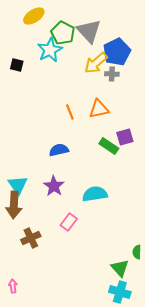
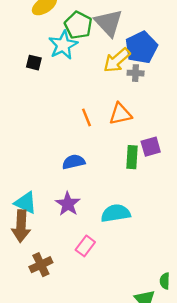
black square: (17, 65) -> (34, 63), moved
green rectangle: (109, 146) -> (132, 157), turned 60
cyan triangle: (18, 185) -> (26, 203), turned -30

